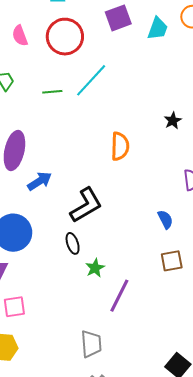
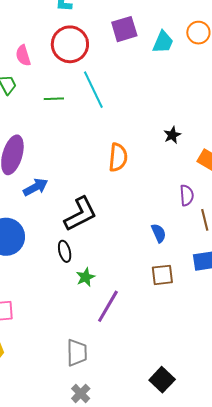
pink semicircle: (20, 36) -> (23, 55), moved
cyan line: (91, 80) -> (93, 90), turned -72

